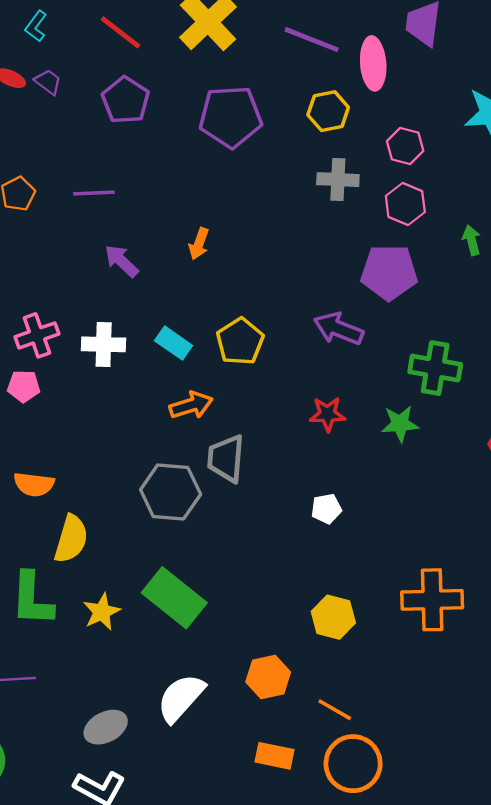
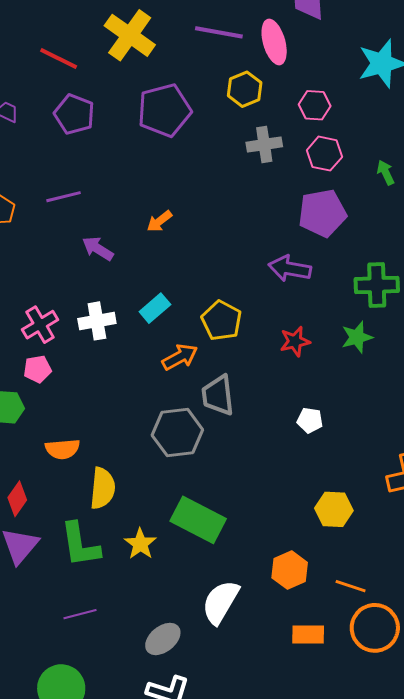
orange arrow: (199, 244) -> (159, 221), turned 44
yellow pentagon: (240, 341) -> (222, 321), moved
cyan rectangle: (174, 343) -> (155, 308), turned -64
white pentagon: (326, 509) -> (310, 420), turned 30

